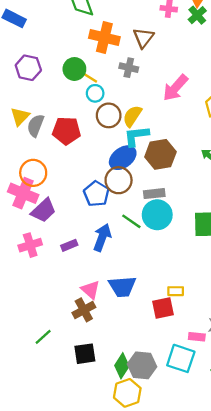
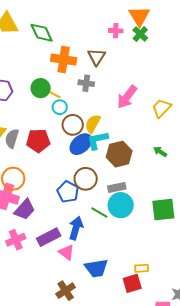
blue ellipse: (123, 158) -> (81, 144), moved
purple rectangle: (69, 245) -> (49, 237), size x1.6
pink triangle: (90, 290) -> (66, 252), moved

